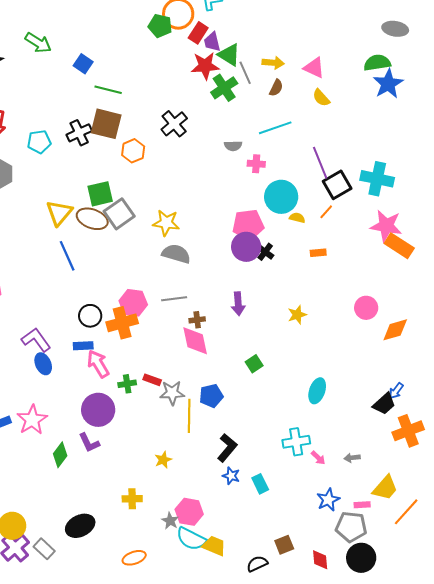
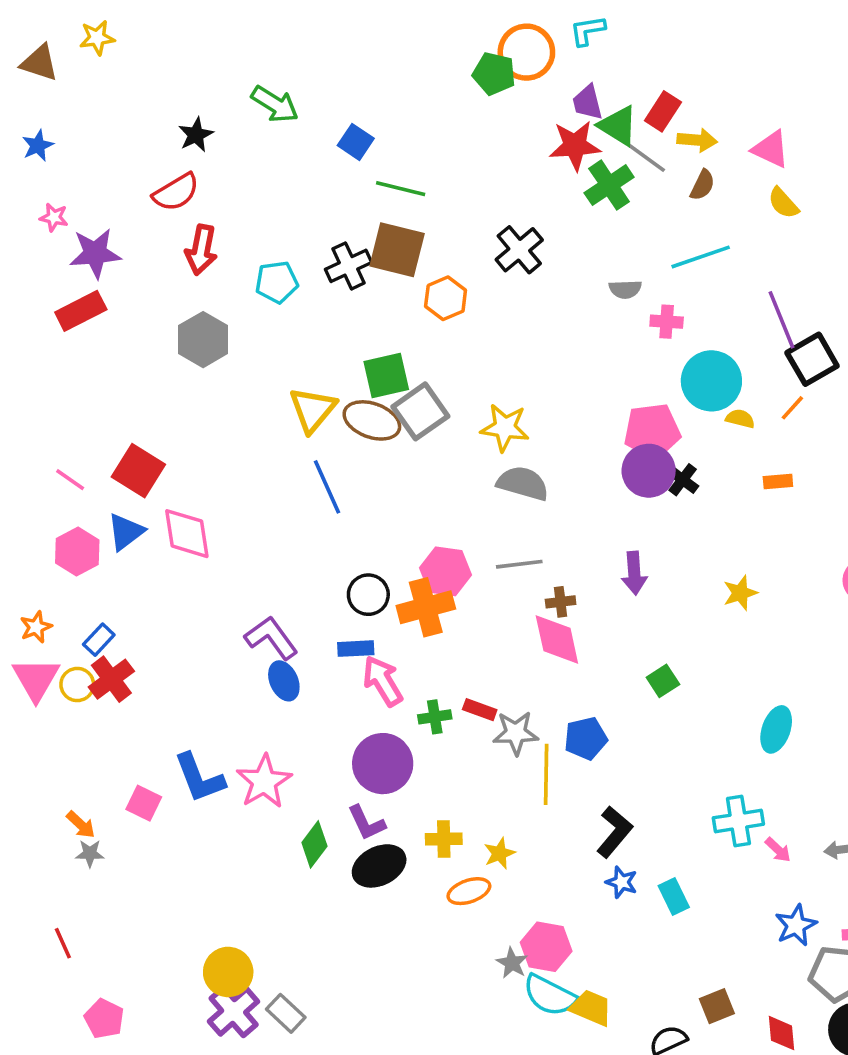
red rectangle: (198, 33) -> (663, 111), moved
gray line: (245, 73) -> (647, 158), turned -30
yellow cross: (132, 499) -> (444, 839), moved
black ellipse: (80, 526) -> (379, 866), moved
orange ellipse: (134, 558) -> (469, 891), moved

